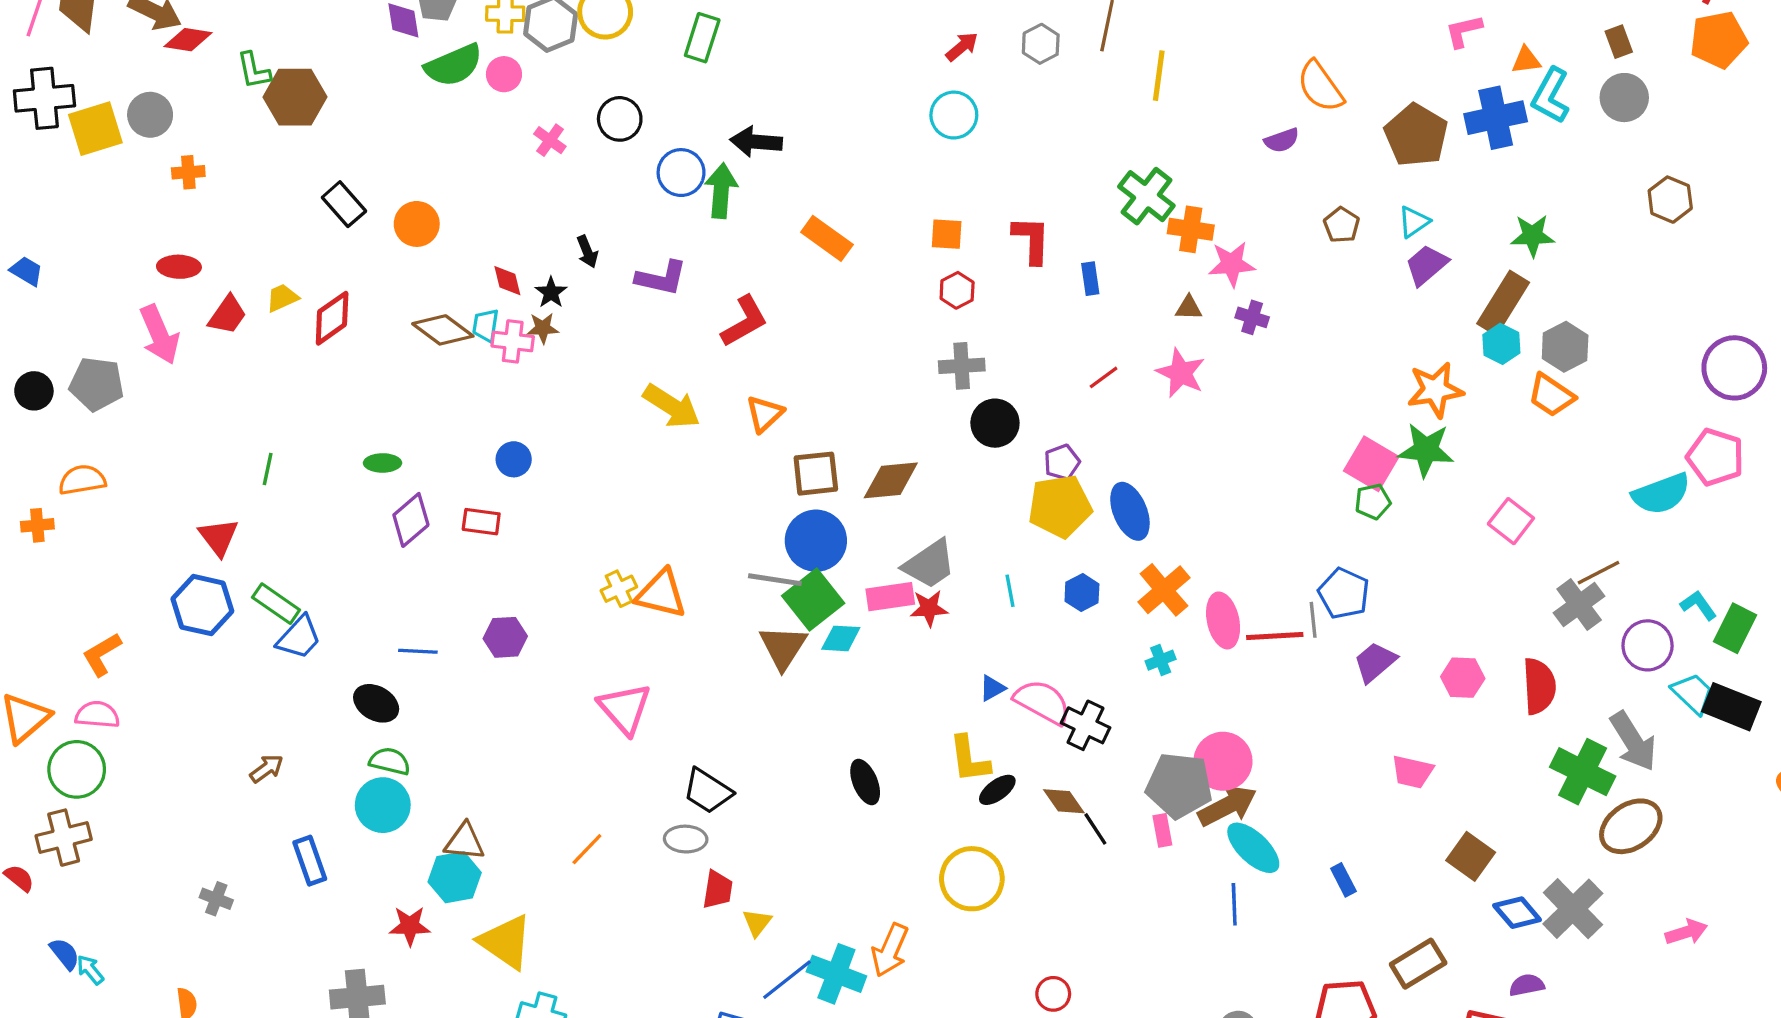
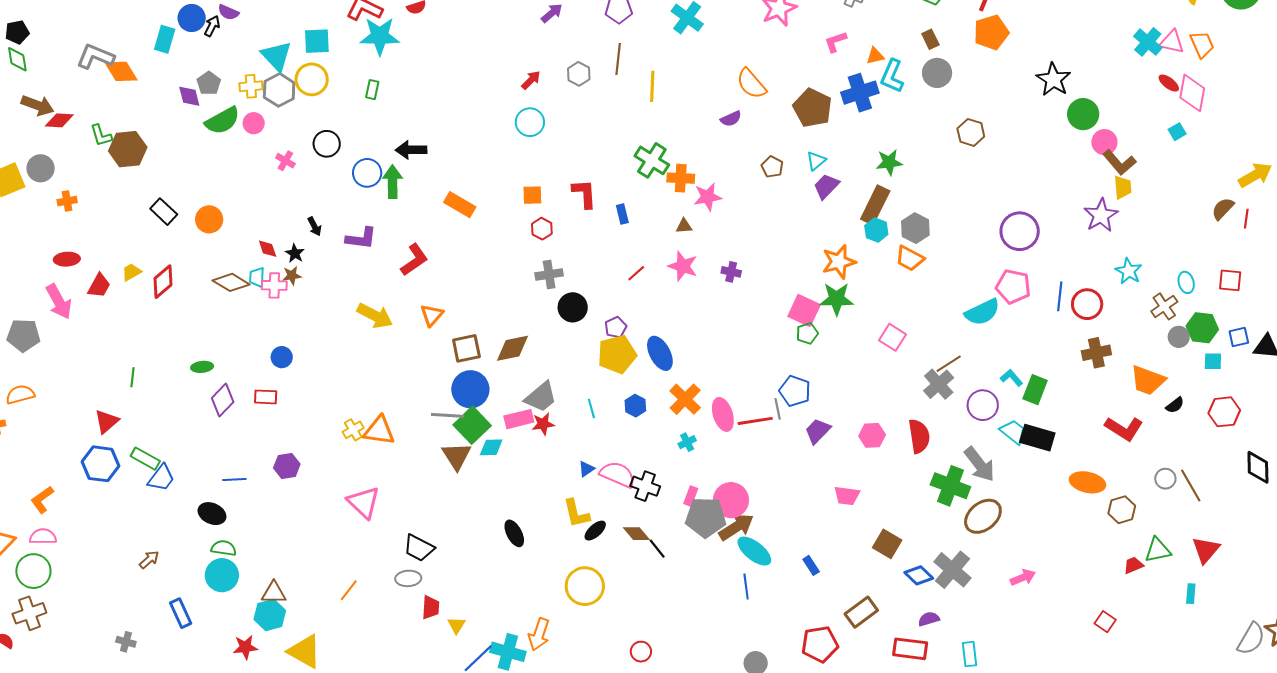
green rectangle: (702, 38) -> (372, 90), size x0.7
purple cross: (1252, 317) -> (731, 272), moved
red triangle: (219, 537) -> (107, 421), turned 32
pink rectangle: (1162, 830) -> (691, 496), moved, turned 36

